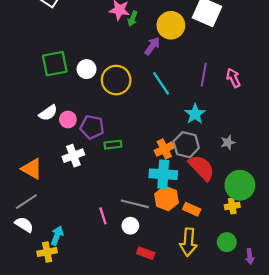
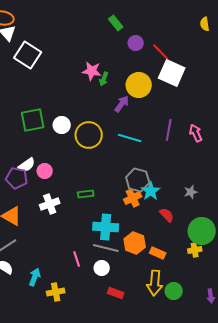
cyan line: (161, 83) -> (130, 138), turned -40
cyan star: (195, 114) -> (151, 191), moved
purple pentagon: (92, 127) -> (17, 178), moved
gray hexagon: (186, 145) -> (138, 180), moved
red semicircle: (202, 168) -> (167, 215), size x0.6
cyan cross: (163, 174) -> (106, 227), moved
green circle: (227, 242) -> (174, 291), moved
yellow cross: (47, 252) -> (56, 292), moved

